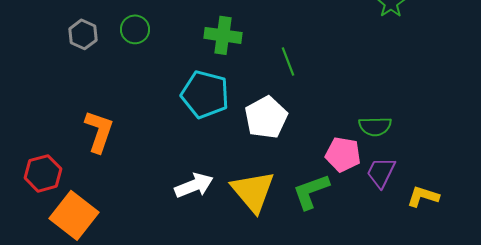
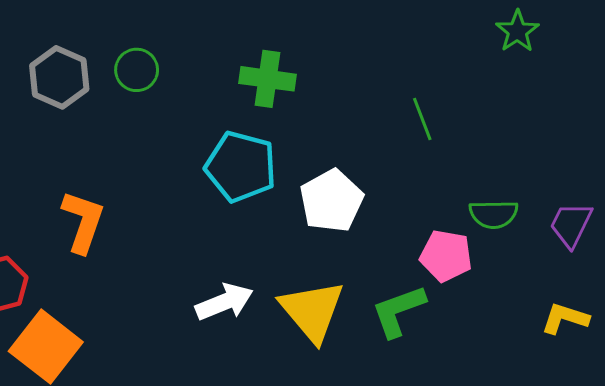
gray hexagon: (83, 34) -> (59, 77), size x1.4
green line: (288, 61) -> (422, 119), moved
purple trapezoid: (381, 172) -> (571, 225), moved

